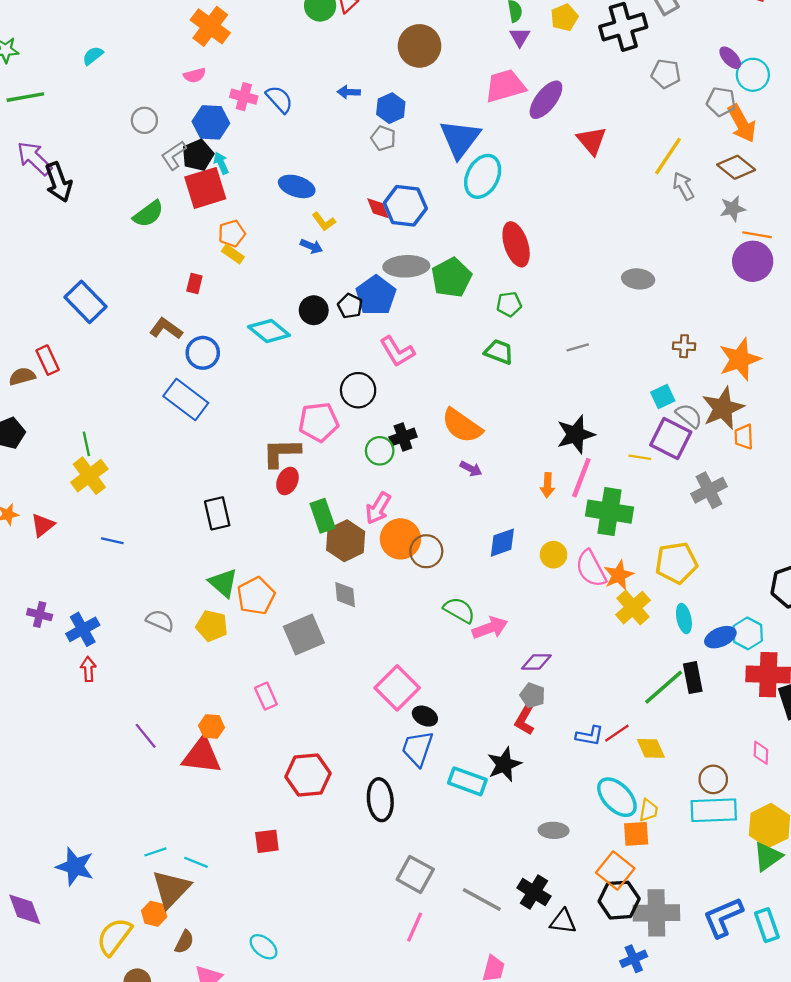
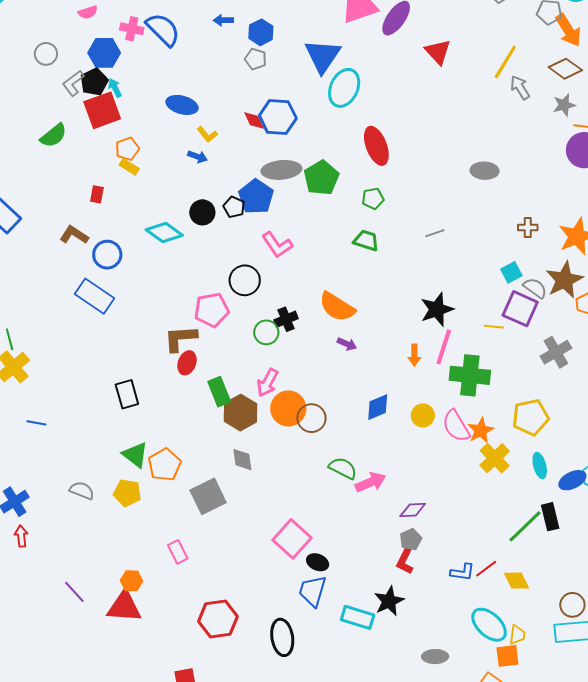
blue semicircle: (279, 99) -> (163, 30), size x1.4
gray pentagon: (532, 695) -> (411, 539), turned 30

